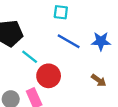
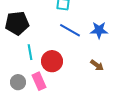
cyan line: (30, 57) -> (30, 52), moved, turned 42

